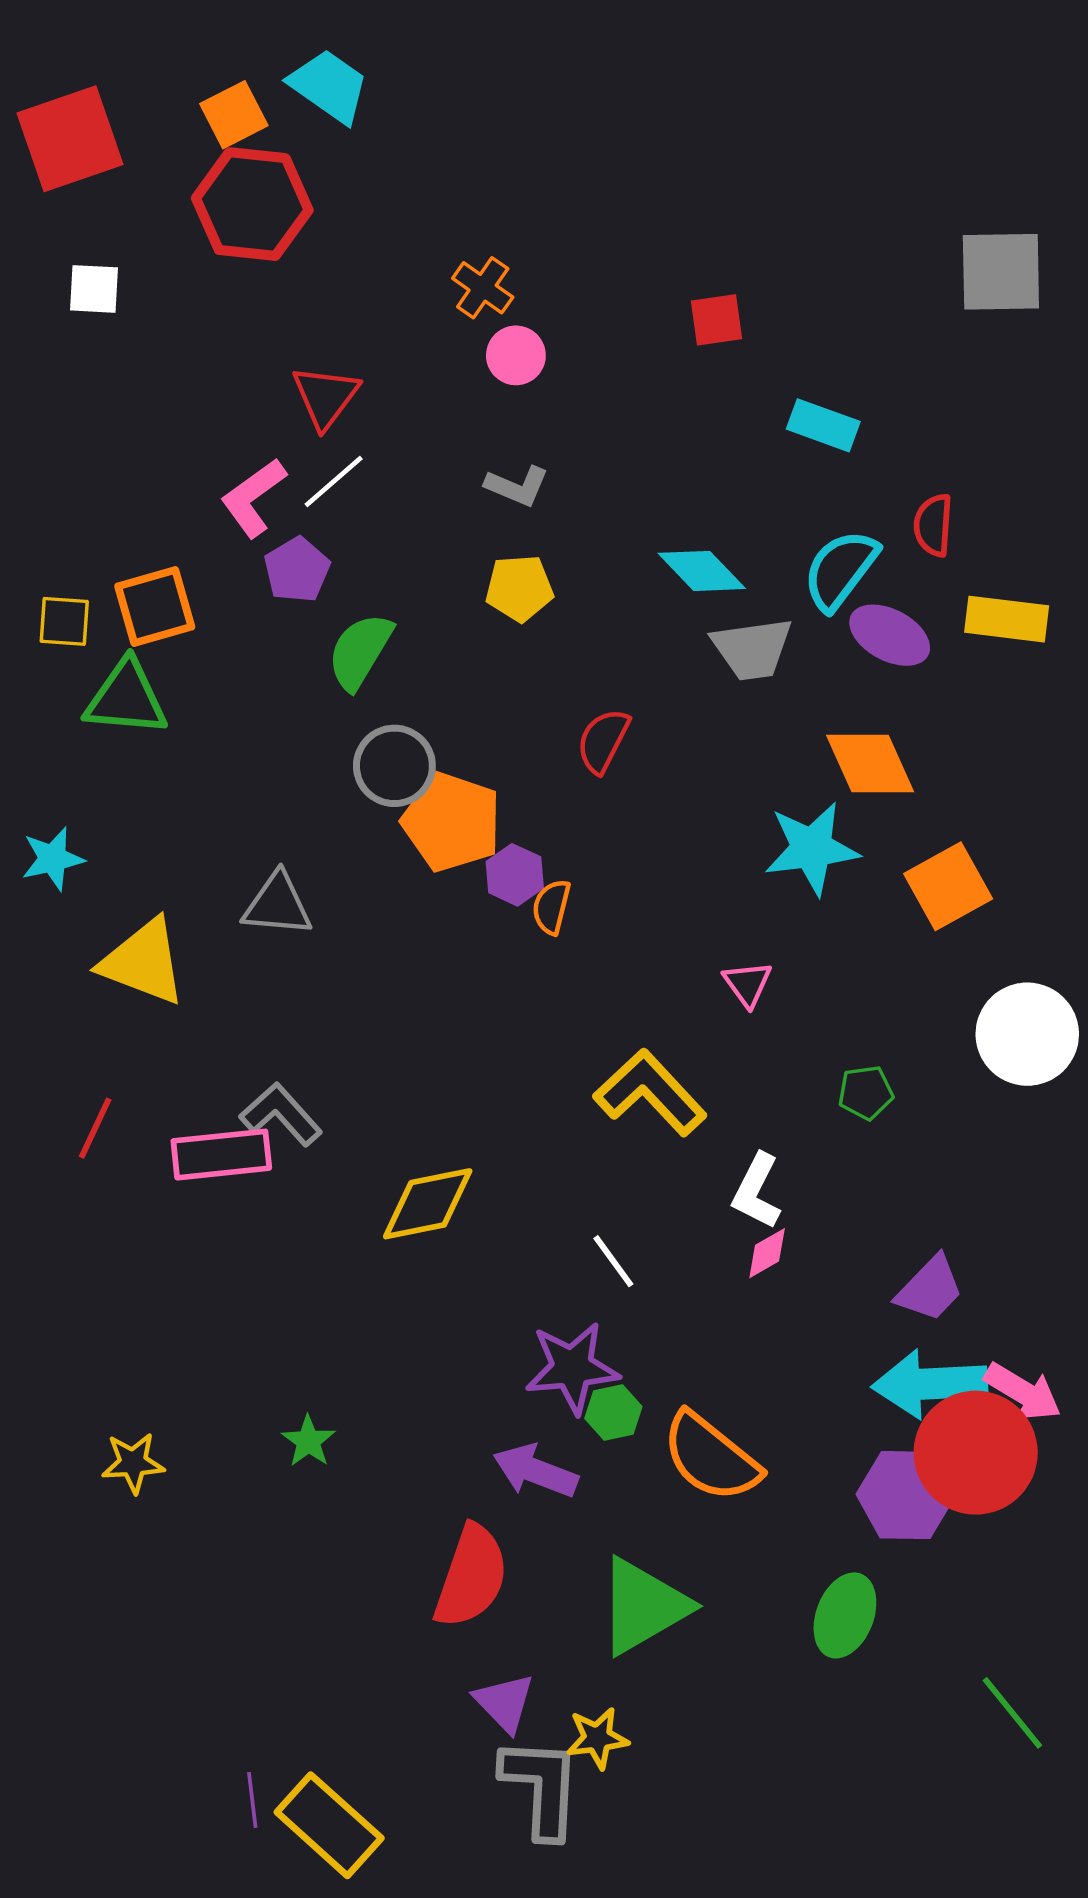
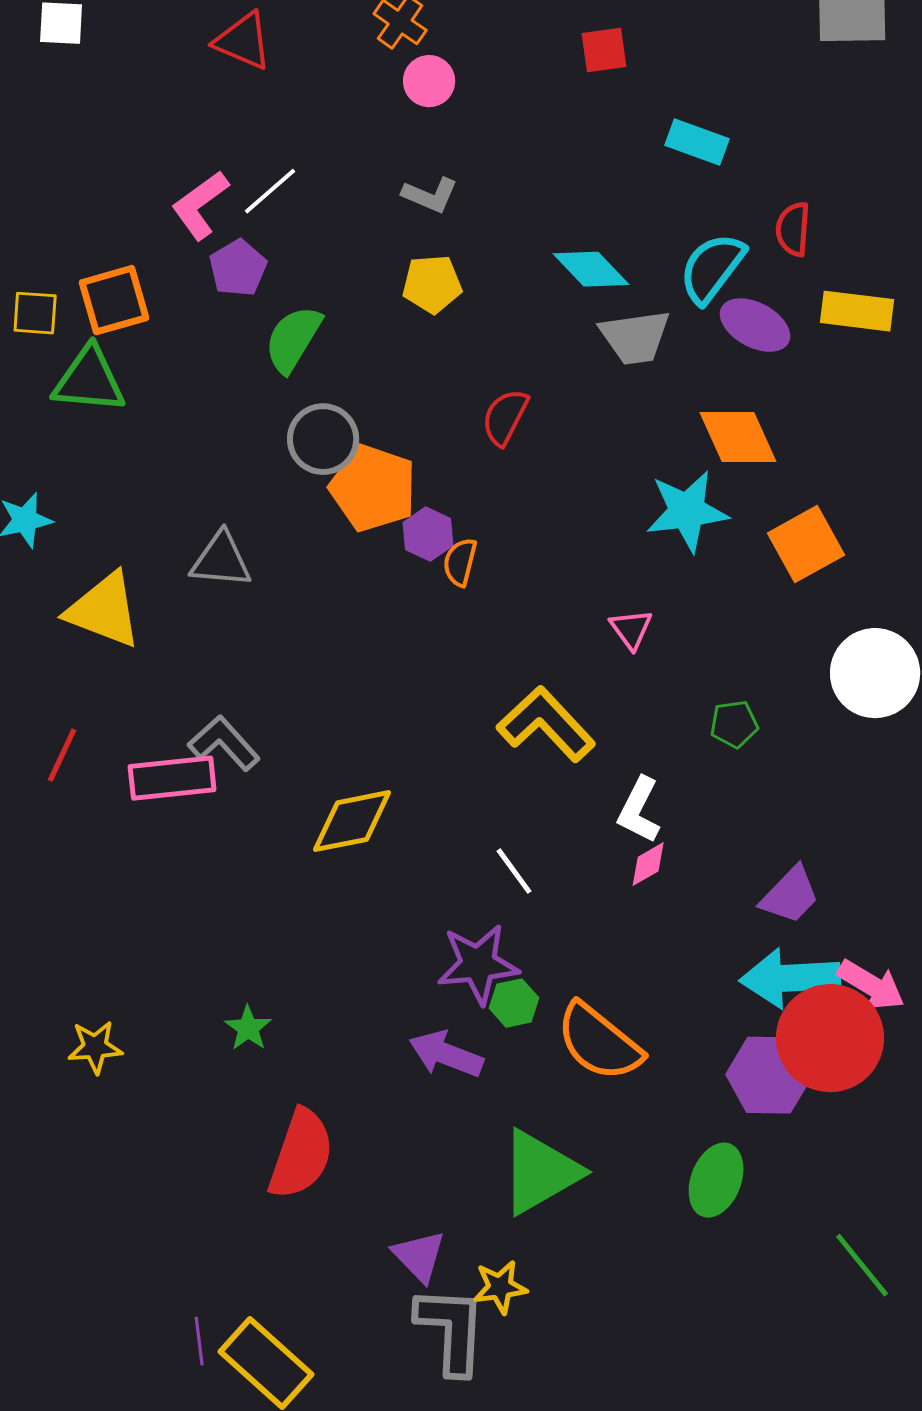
red triangle: (326, 397) -> (243, 41), moved, turned -44
red semicircle: (471, 1576) -> (301, 1154), moved

